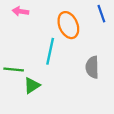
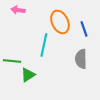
blue line: (101, 14) -> (84, 29), moved

